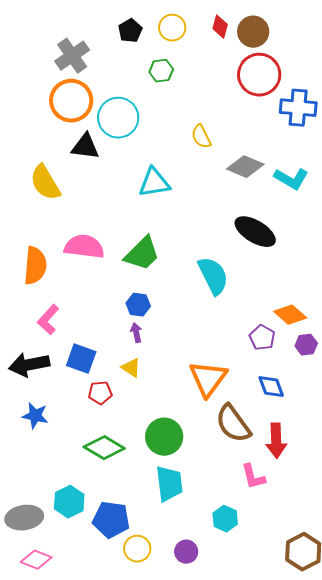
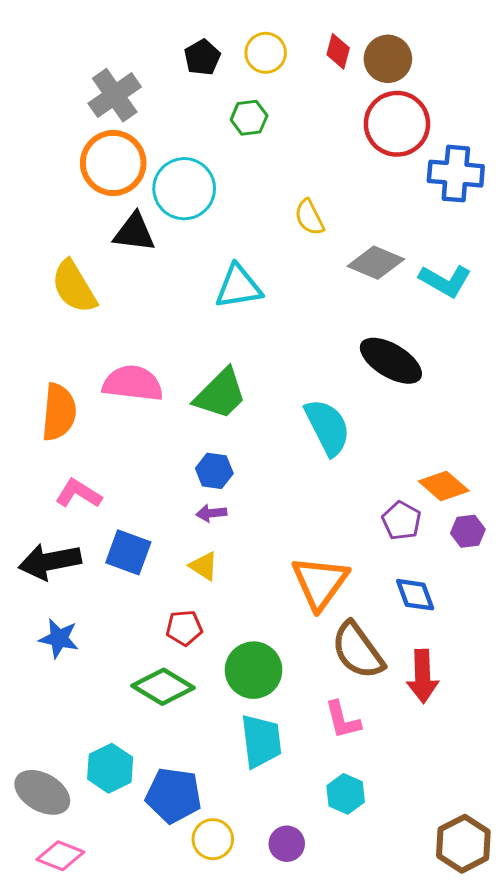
pink L-shape: (48, 320) -> (78, 494), turned 80
purple arrow: (136, 333) -> (211, 513), turned -84
red pentagon: (100, 393) -> (184, 628), moved
pink L-shape: (253, 477) -> (343, 720), moved
gray ellipse: (24, 518) -> (42, 792), turned 39

